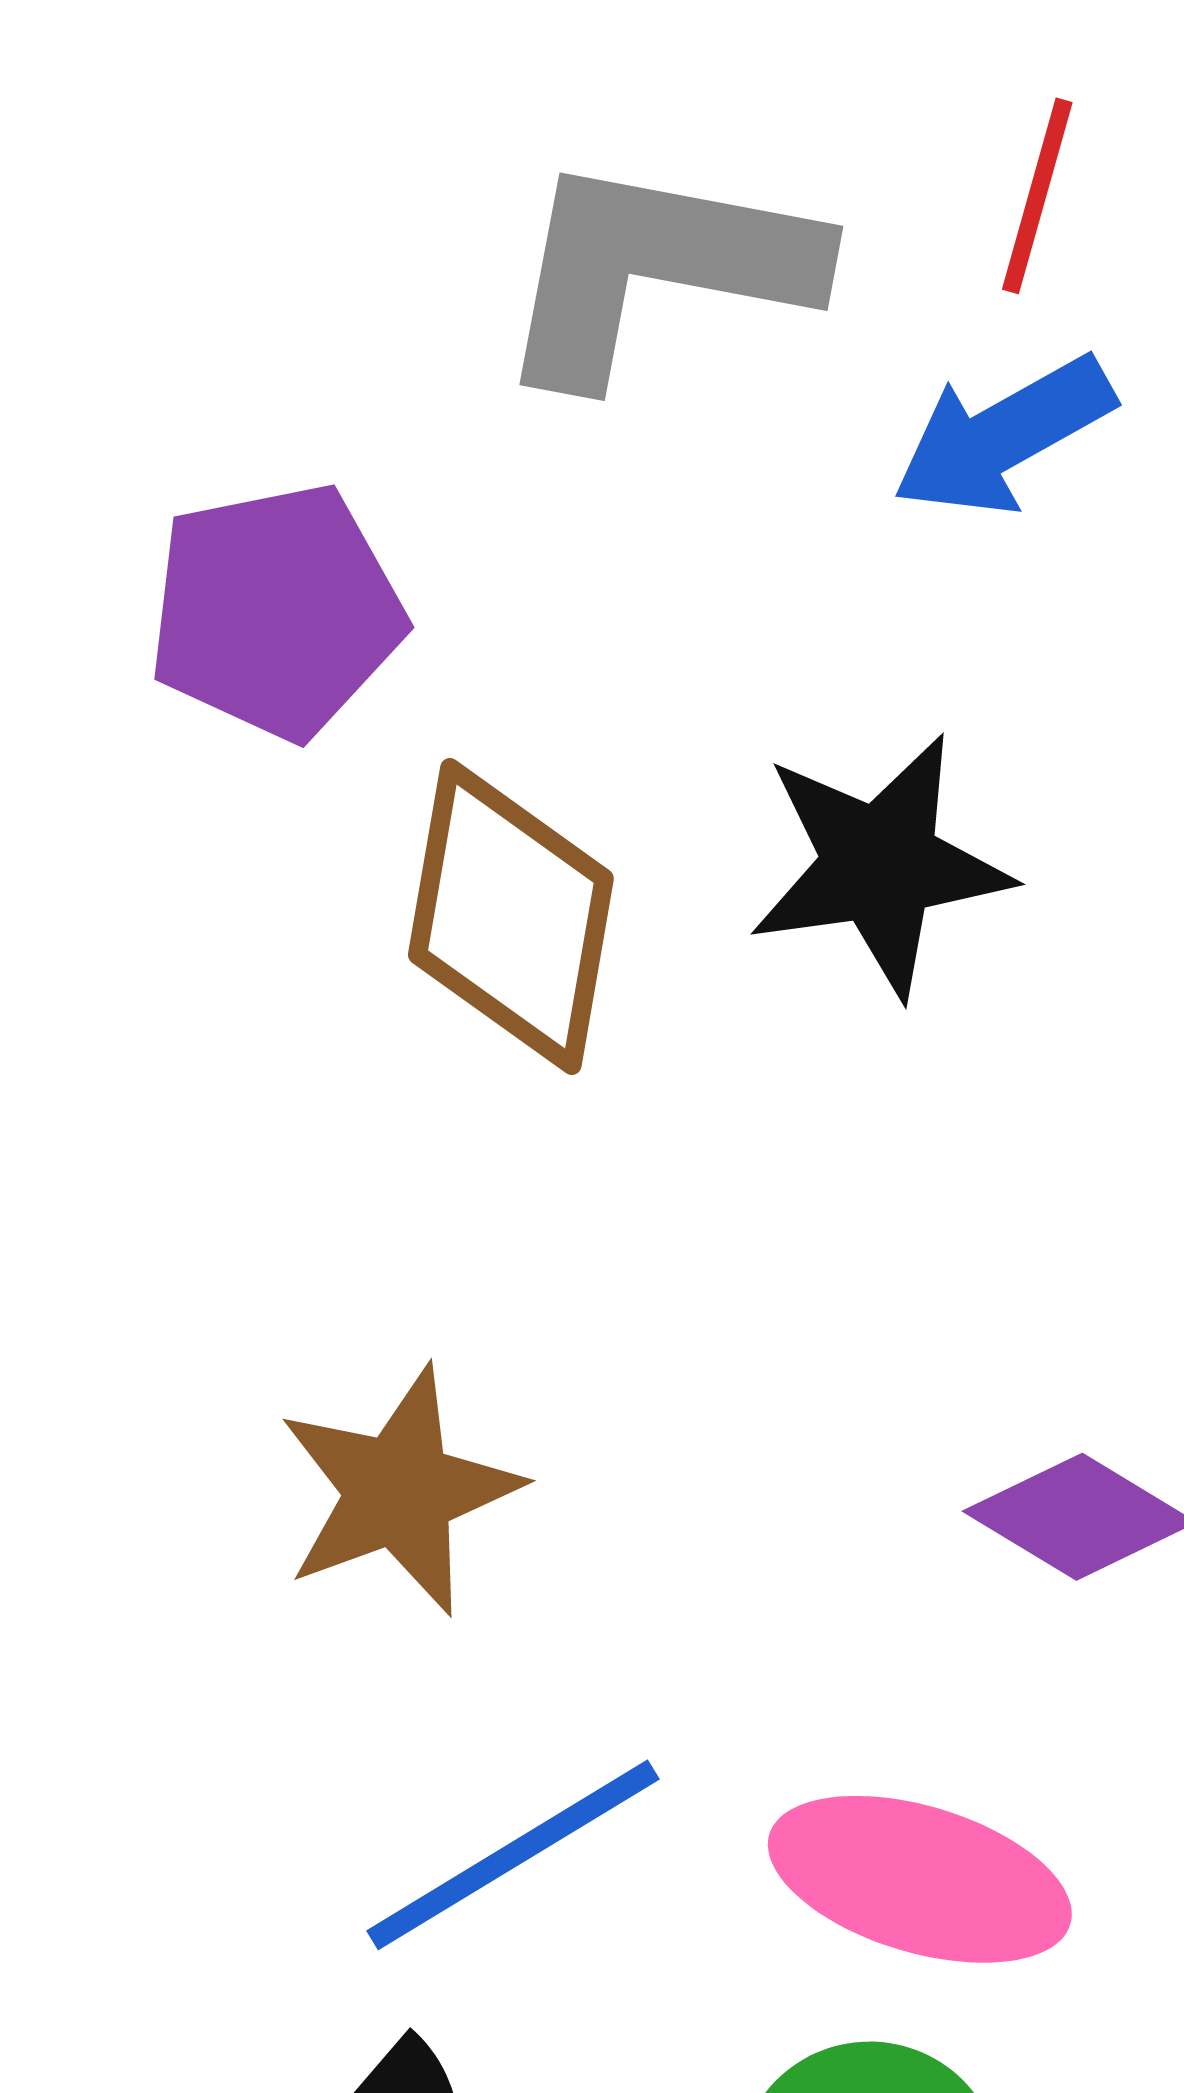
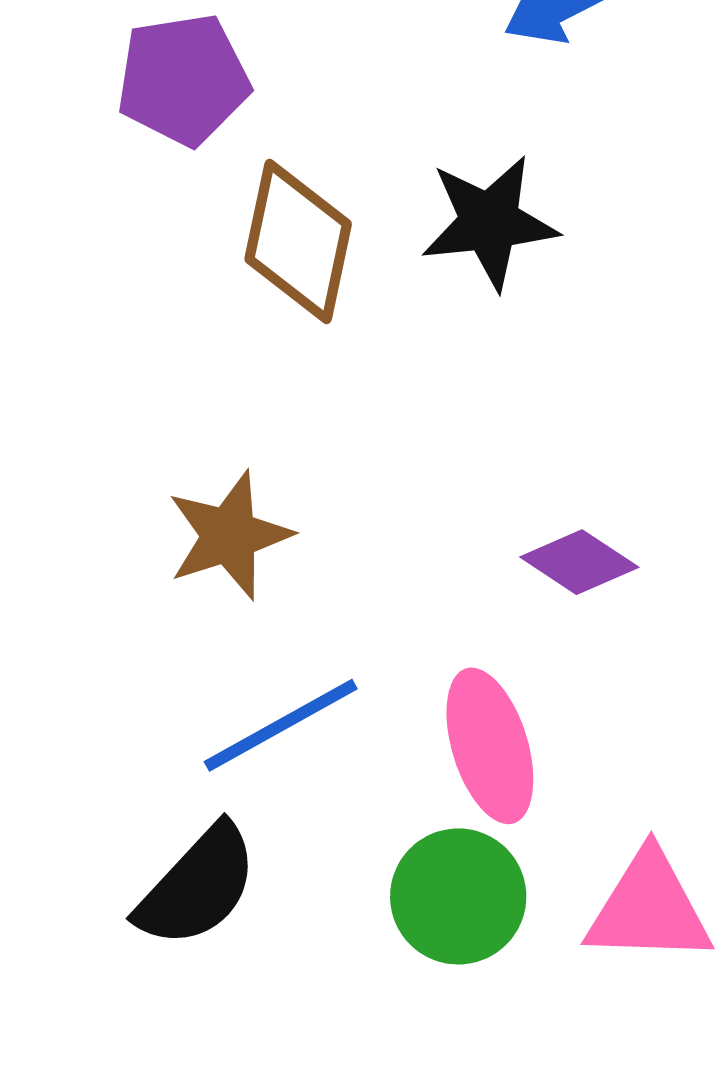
pink ellipse: (920, 1879) -> (490, 746), turned 54

